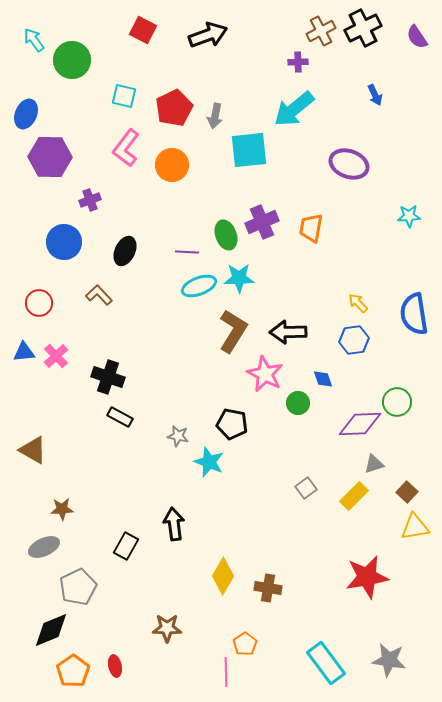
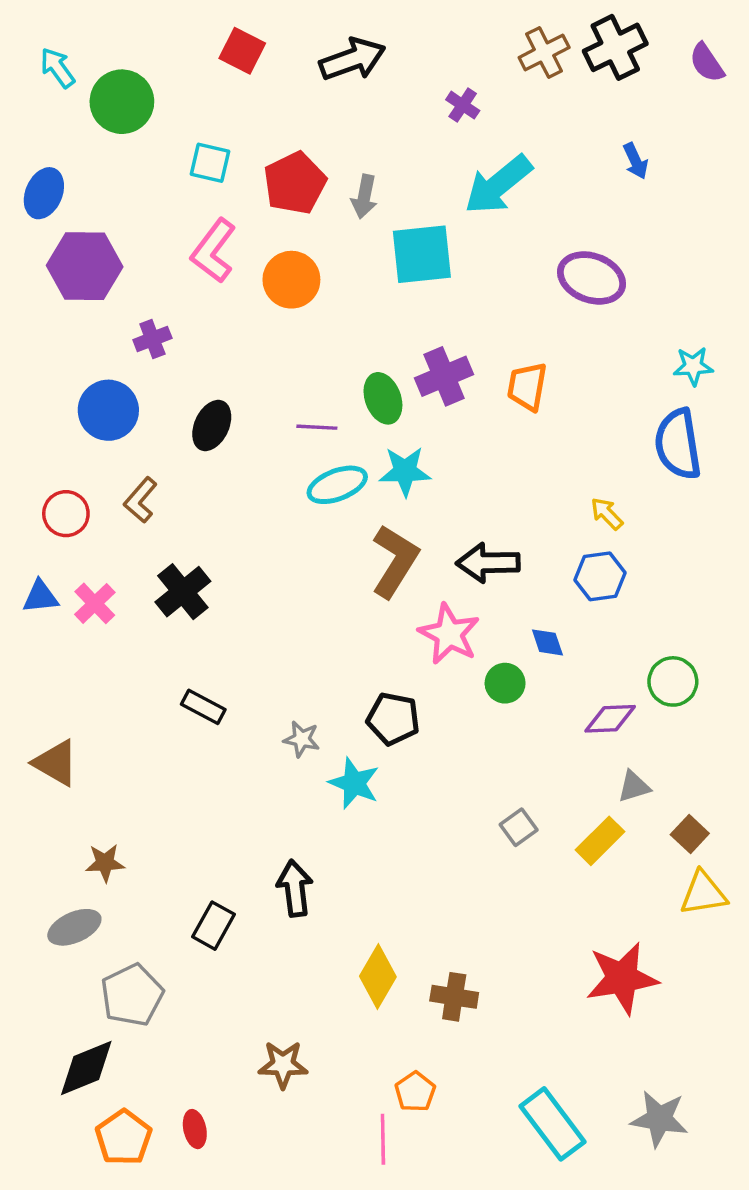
purple cross: (298, 62) -> (463, 105), moved, turned 36
brown L-shape: (99, 295) -> (141, 500), moved, turned -96
blue semicircle: (414, 314) -> (678, 444), moved
black cross: (108, 377) -> (183, 592), moved, turned 32
purple diamond: (360, 424) -> (610, 719), size x0.7

